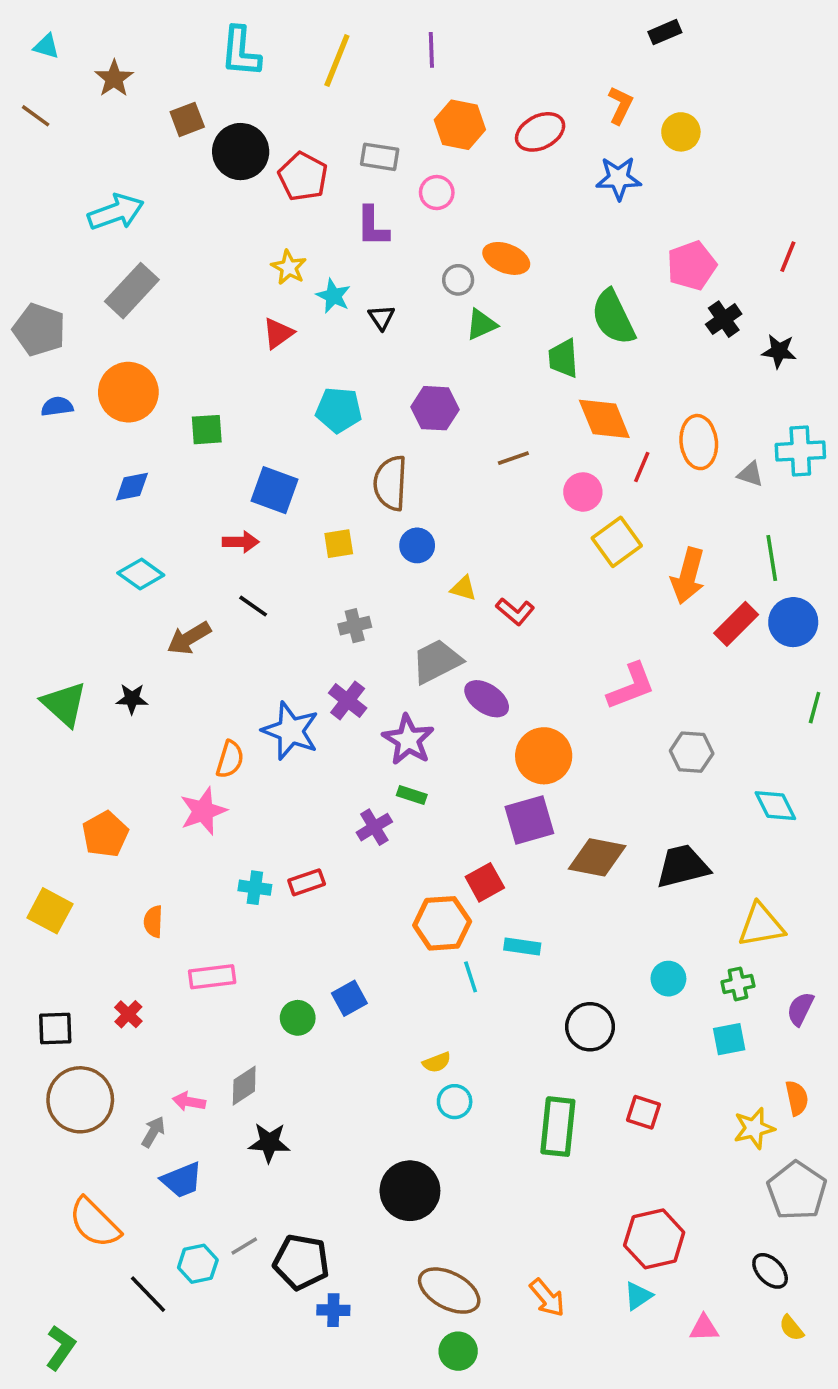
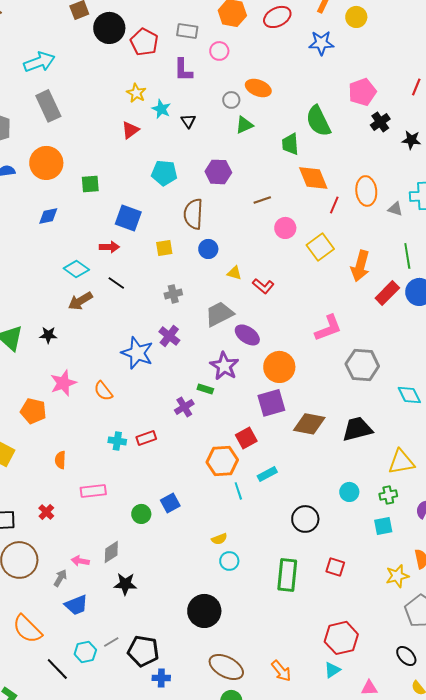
gray rectangle: (132, 291) -> (48, 106), turned -68
pink circle: (583, 492) -> (285, 228), moved
cyan diamond: (141, 574) -> (76, 269), moved
purple star: (408, 740) -> (224, 366), moved
gray hexagon: (692, 752) -> (362, 365), size x1.4
orange semicircle: (230, 759) -> (103, 391), moved, turned 125
pink star: (203, 811) -> (63, 383), moved
orange pentagon: (105, 834) -> (33, 411), turned -30
cyan rectangle: (522, 947) -> (267, 474), turned -36

